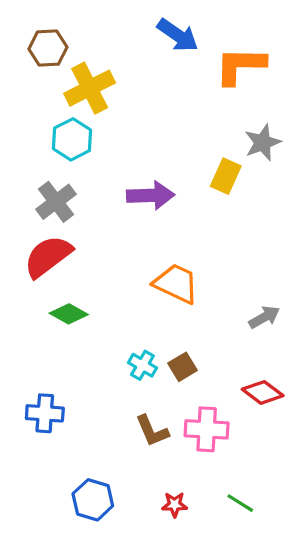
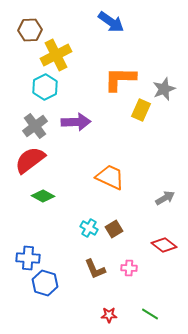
orange L-shape: (240, 66) -> (120, 79), moved
purple arrow: (150, 195) -> (76, 122), moved
pink cross: (207, 429) -> (129, 268), size x0.6
blue hexagon: (93, 500) -> (45, 283), moved

